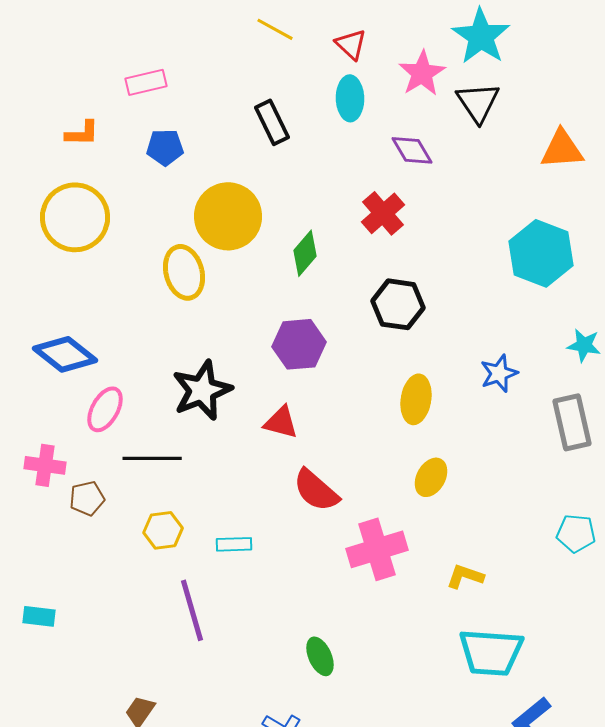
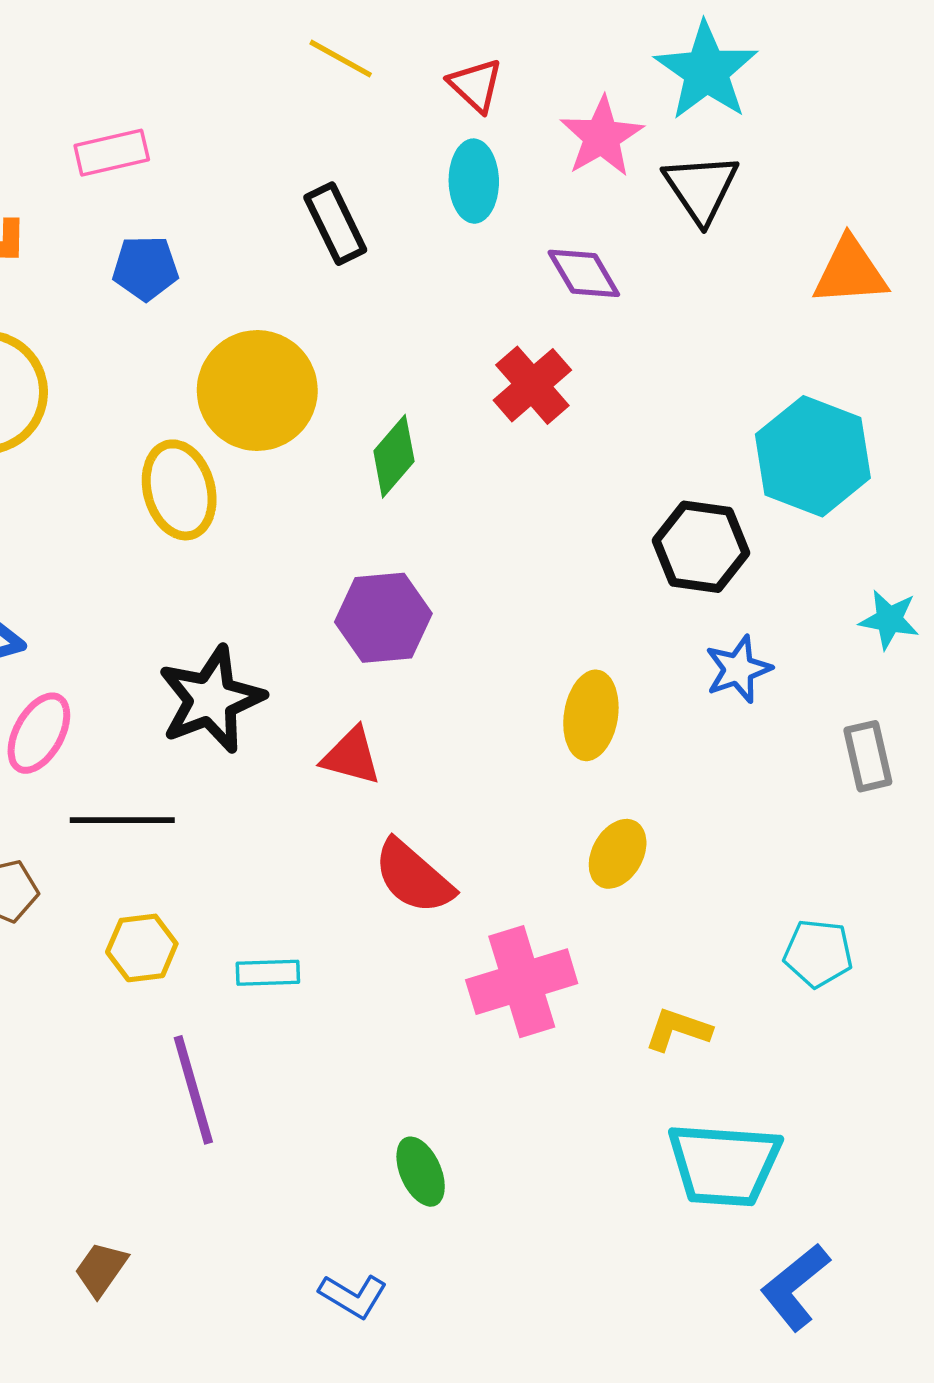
black hexagon: (398, 304) -> (701, 547), moved
gray rectangle: (572, 422) -> (868, 756), size x0.7
cyan pentagon: (576, 533) -> (818, 953), moved

